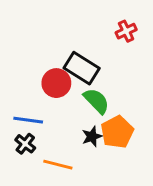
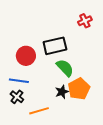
black rectangle: (82, 68) -> (55, 46), turned -45
red circle: (56, 83) -> (26, 56), moved
orange line: (58, 165) -> (39, 111), turned -30

